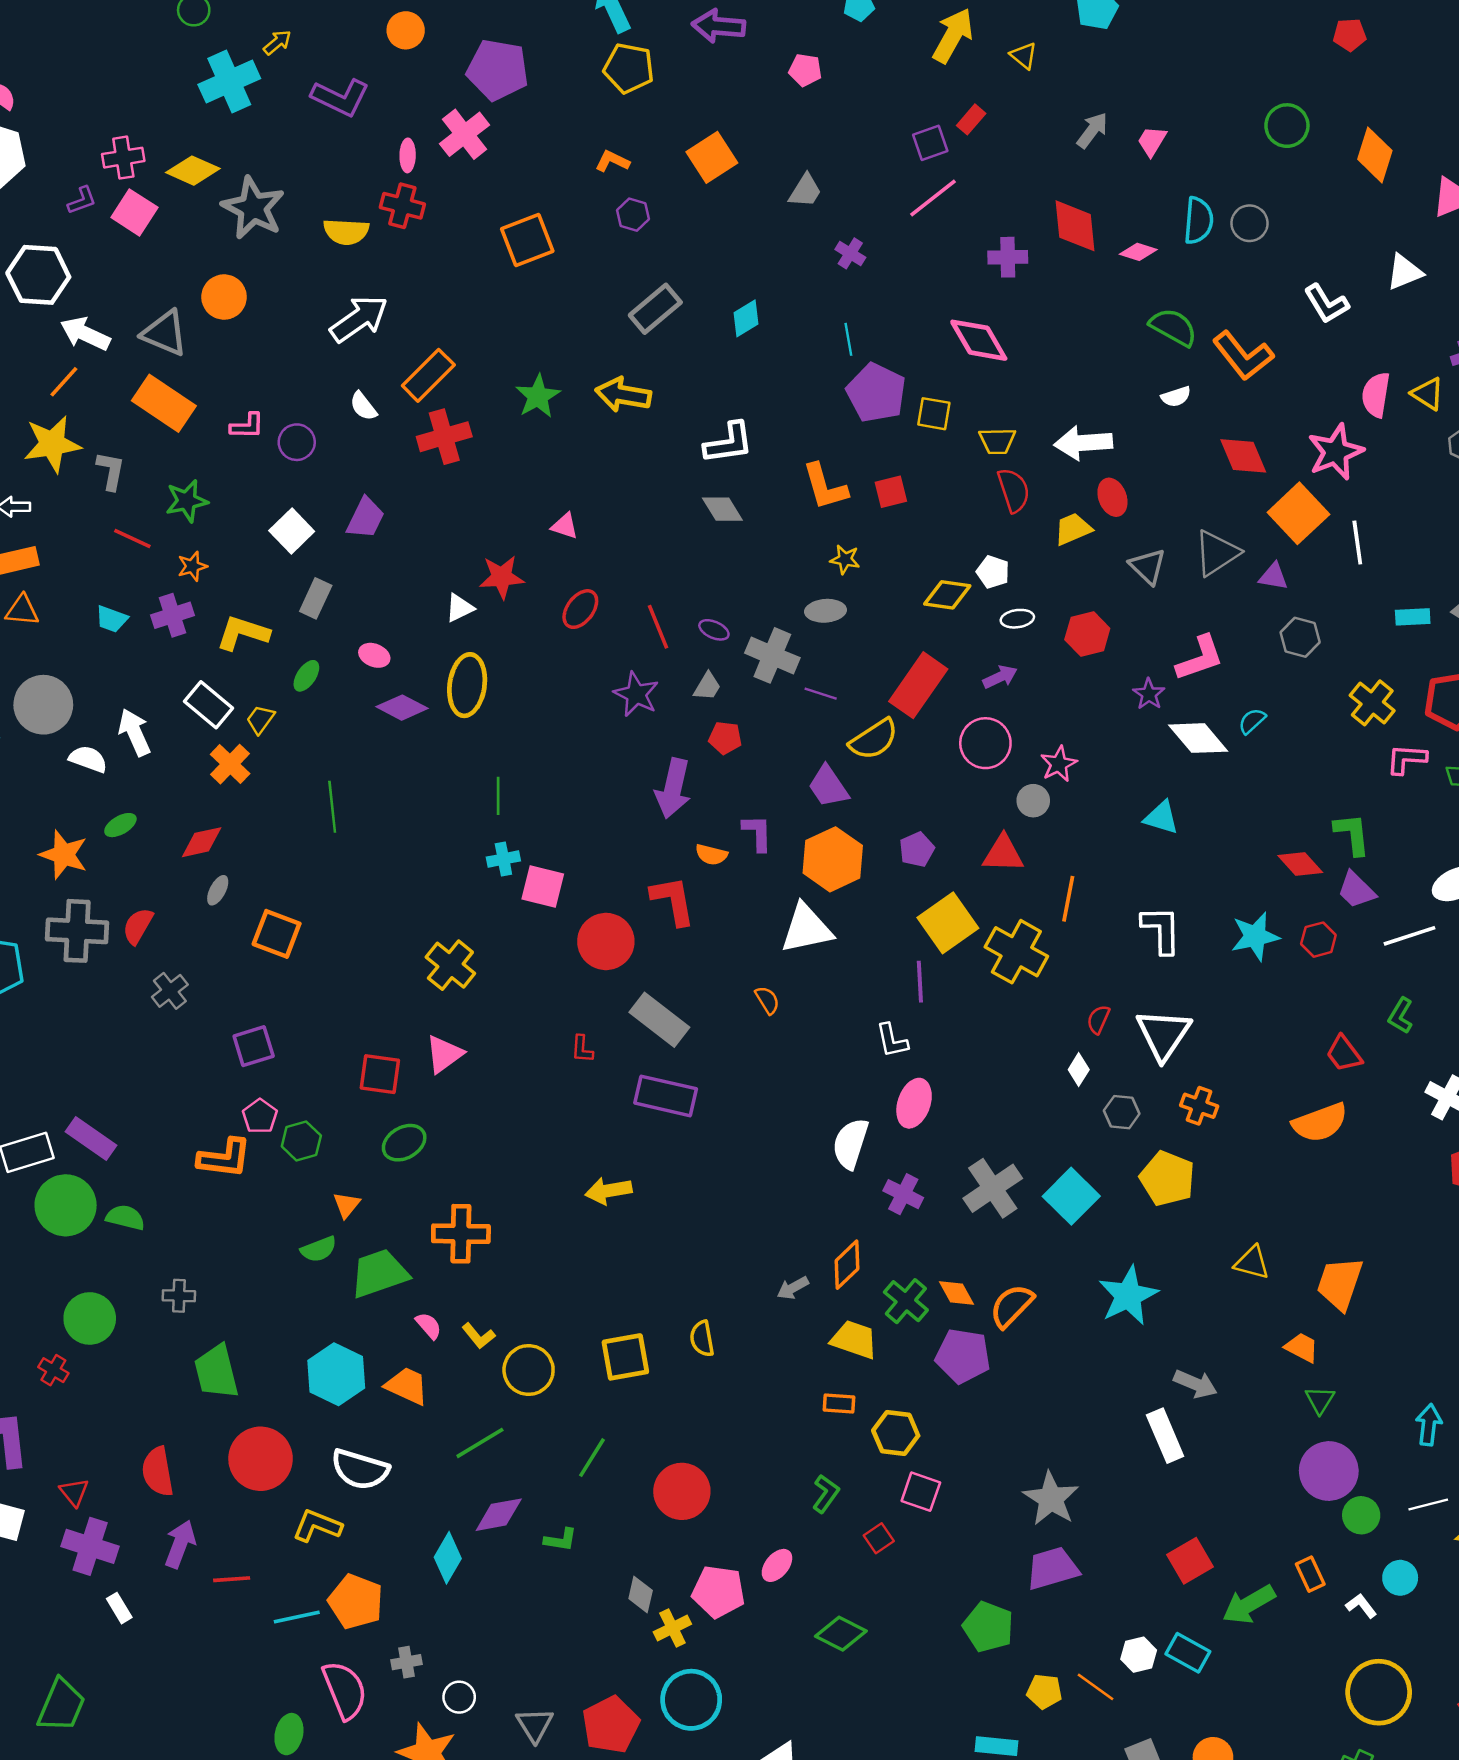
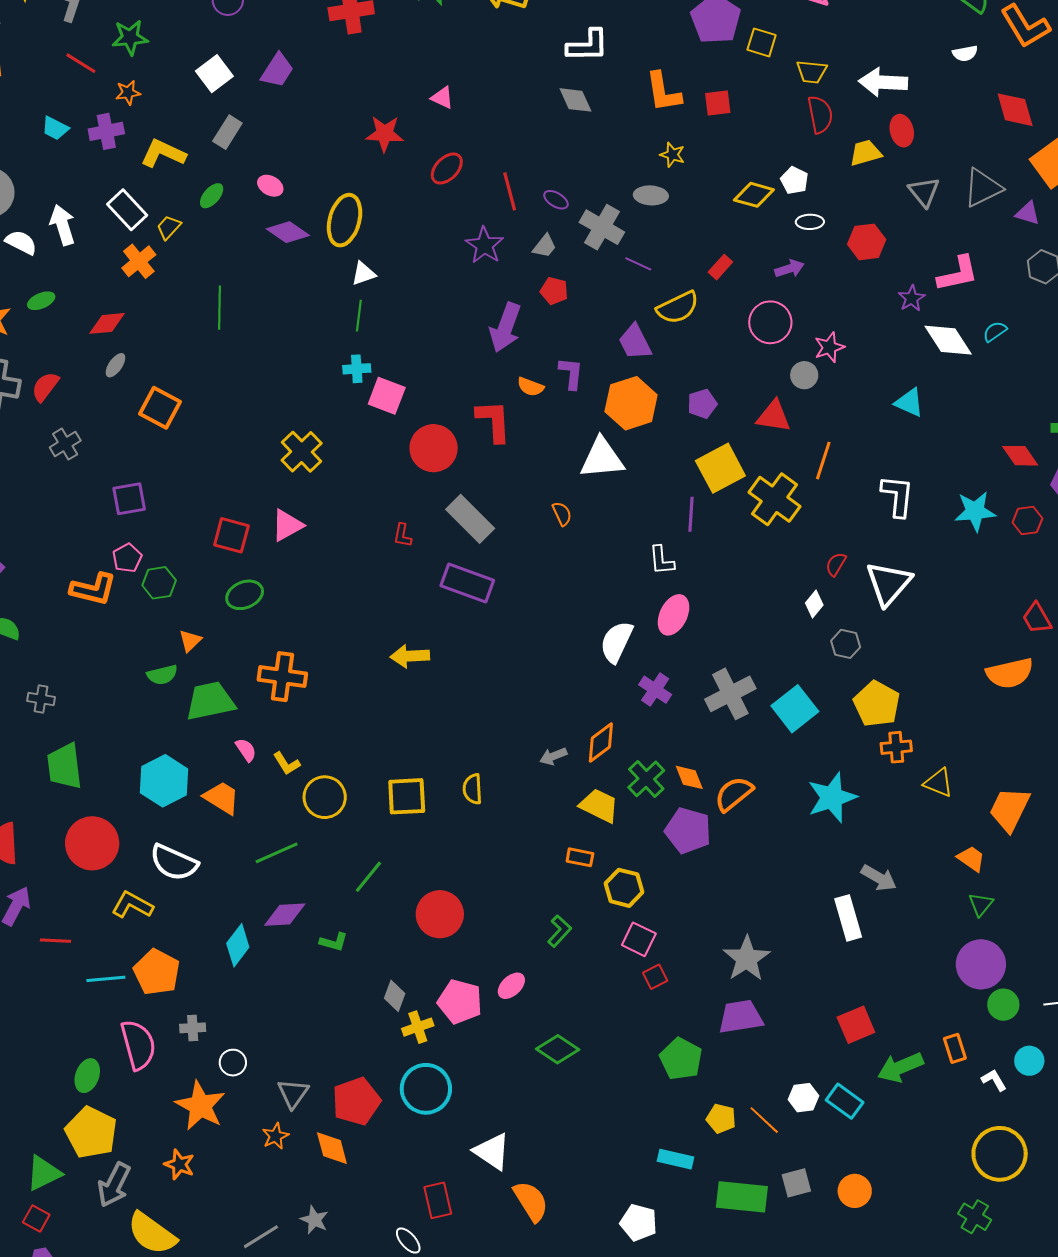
white triangle: (460, 608) -> (363, 273), moved
red rectangle: (918, 685) -> (720, 267), size x0.5
orange cross: (1199, 1106) -> (896, 747), moved, turned -32
red square: (879, 1538) -> (655, 977), moved

